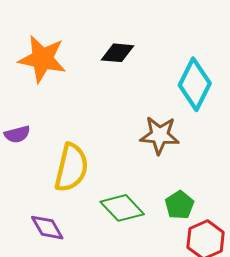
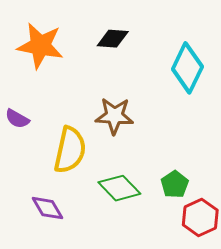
purple semicircle: (17, 134) -> (17, 119), turned 45
brown star: (160, 135) -> (114, 116), moved

